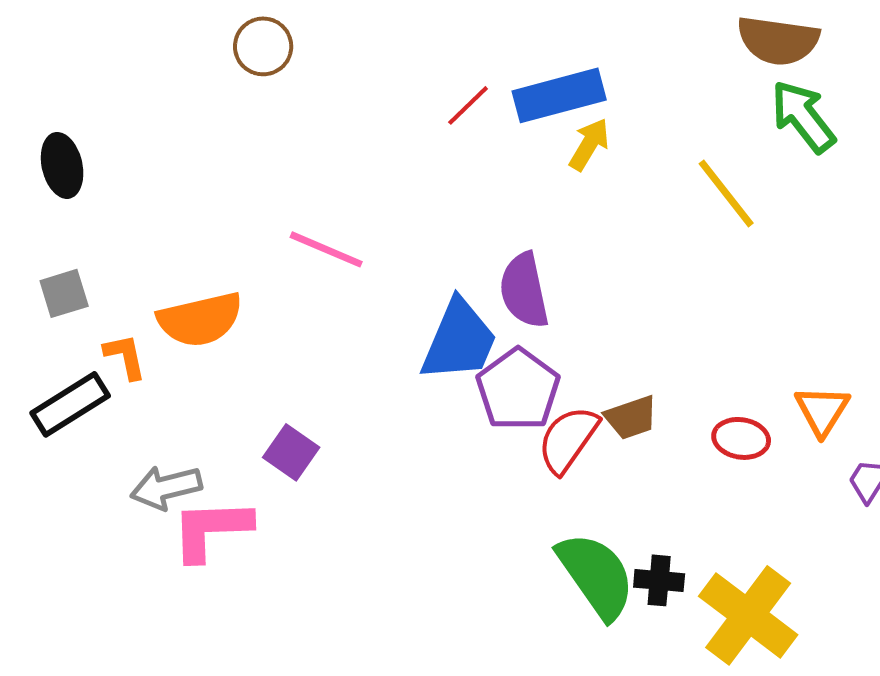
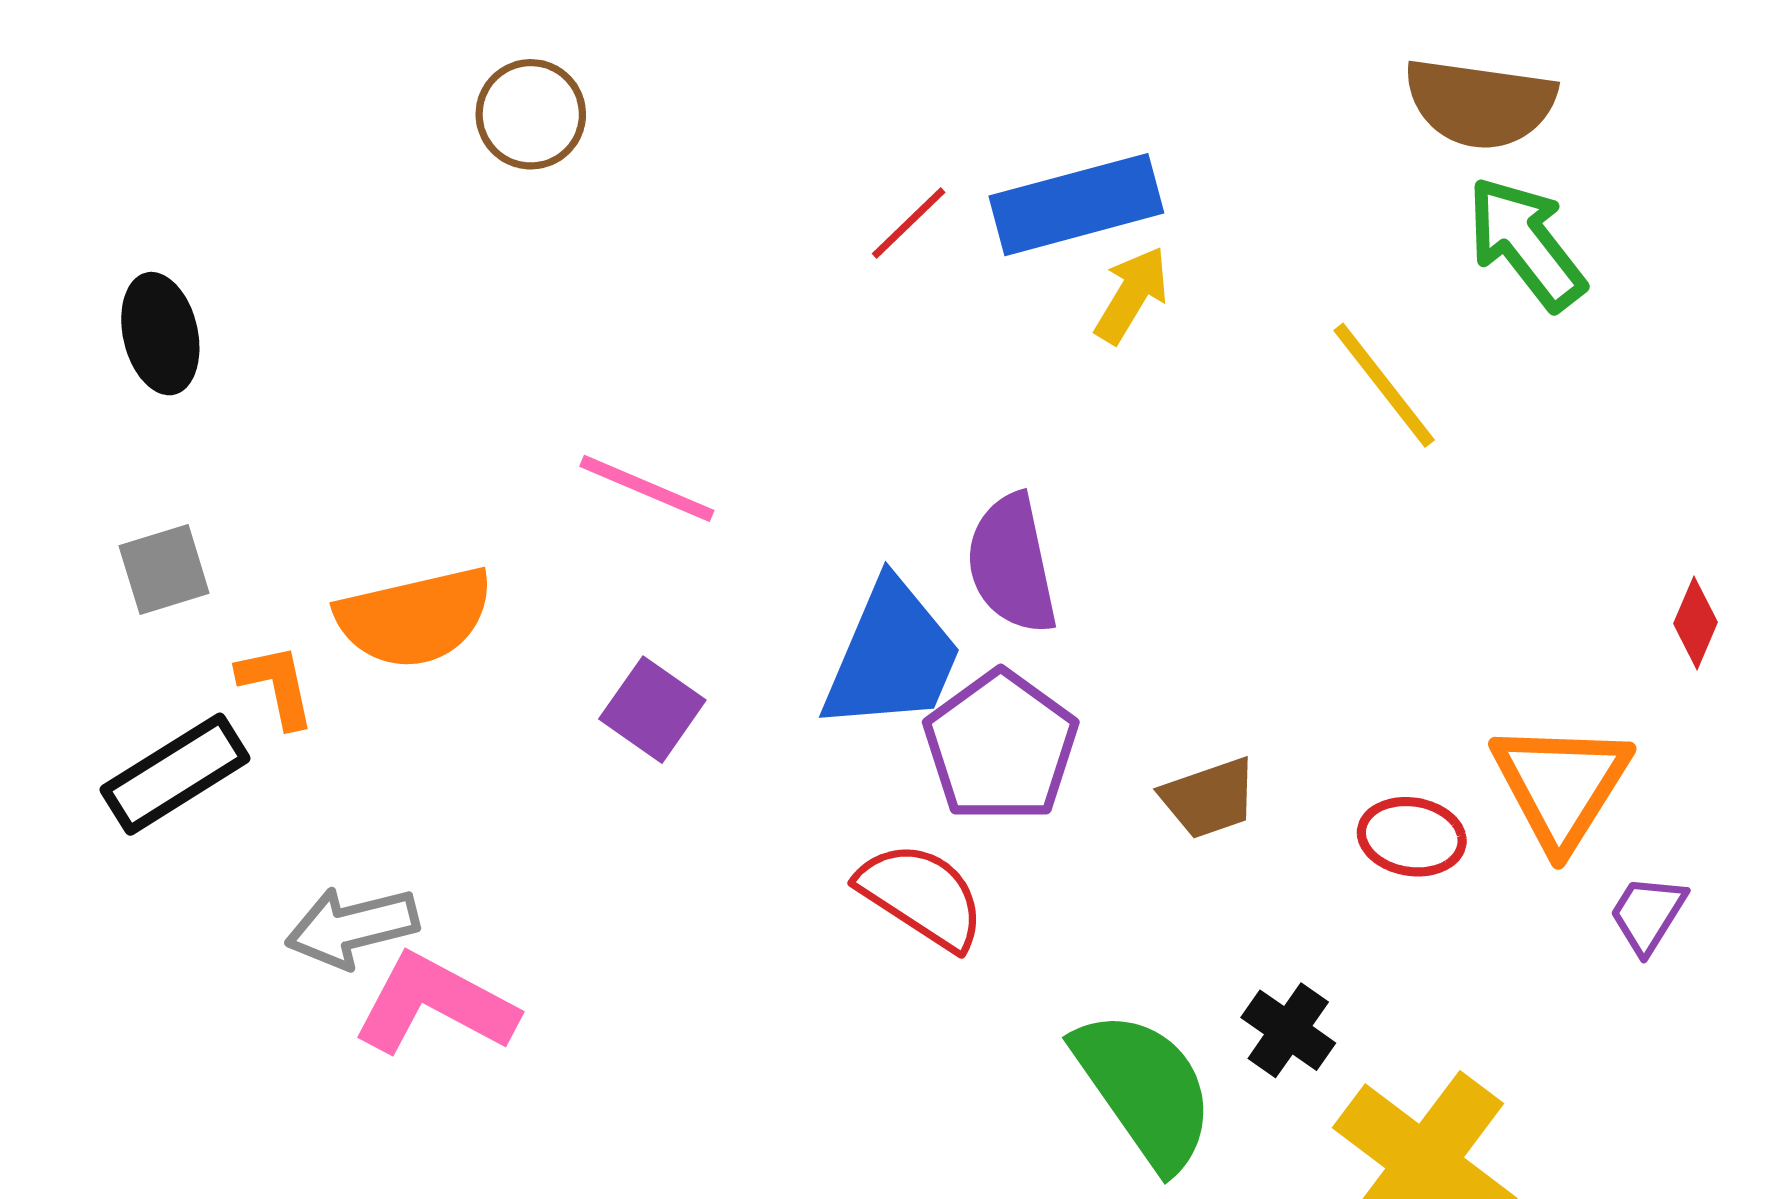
orange triangle: (822, 410) -> (1561, 785), size x1.4
red semicircle: (568, 439) -> (921, 896), moved, turned 88
purple square: (291, 452) -> (652, 710), moved
pink L-shape: (211, 529) -> (435, 1004), turned 30
black cross: (659, 580) -> (1288, 1030), moved, turned 30

